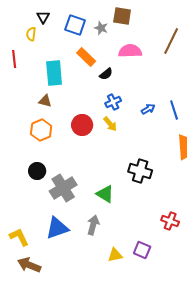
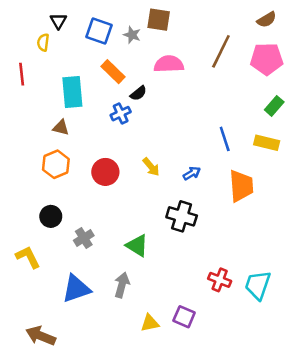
blue cross: (113, 102) -> (121, 114), moved
blue arrow: (148, 109) -> (192, 173), moved
yellow arrow: (110, 124) -> (151, 167), moved
red circle: (82, 125) -> (105, 172), moved
gray cross: (63, 188) -> (84, 238), size x0.6
yellow L-shape: (19, 237) -> (28, 257), moved

